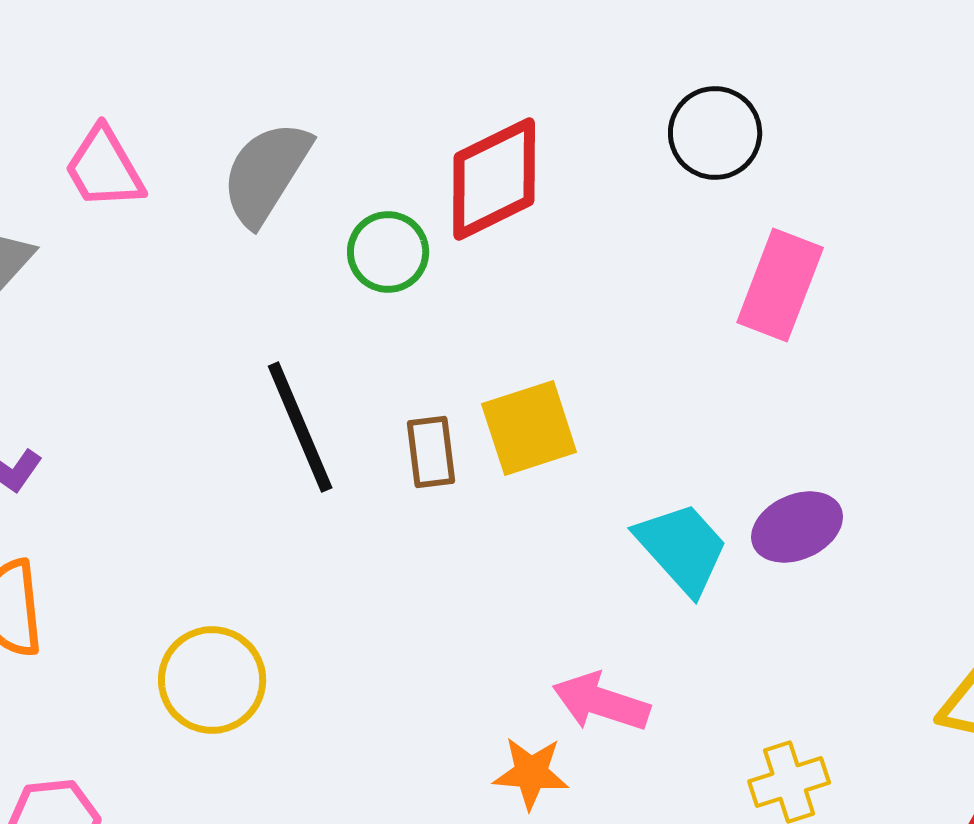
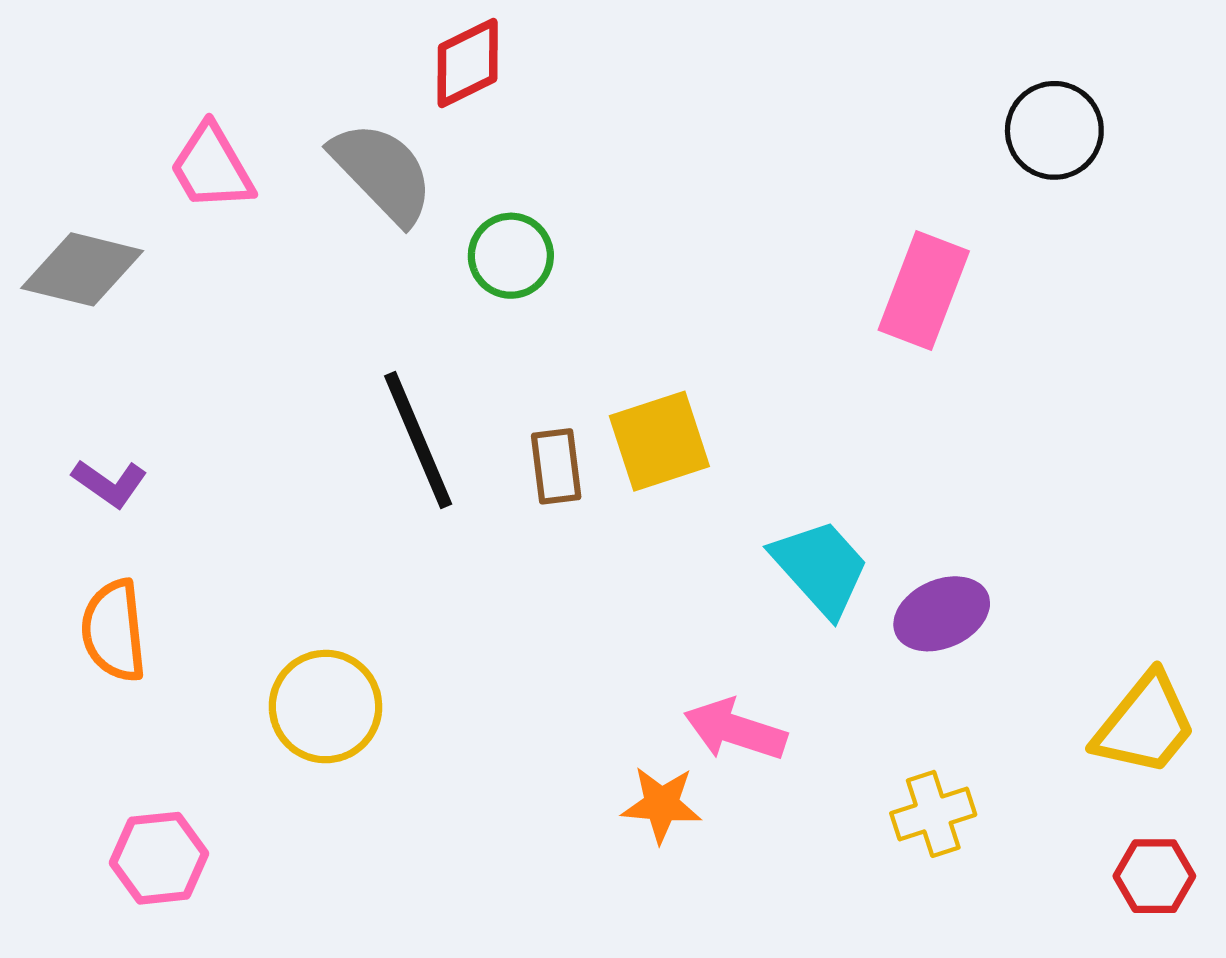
black circle: (715, 133) -> (1054, 130), moved
gray semicircle: (266, 173) -> (382, 173), turned 104
red diamond: (494, 179) -> (468, 63), moved, size x0.7
purple ellipse: (797, 527) -> (942, 614), moved

